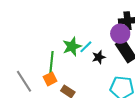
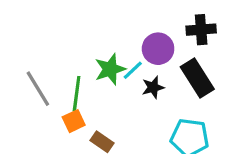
purple circle: (120, 34) -> (158, 49), moved
gray line: (24, 81) -> (38, 89), moved

